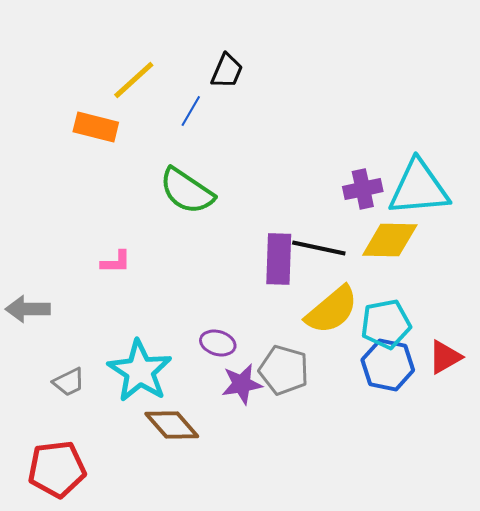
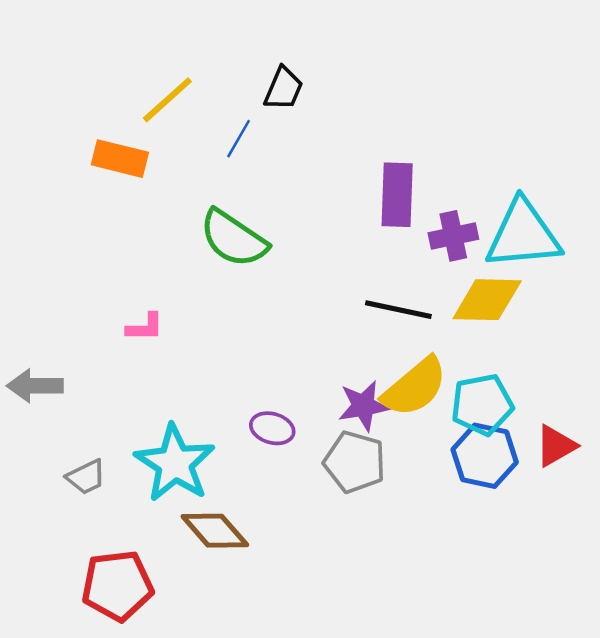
purple rectangle: (279, 259) -> (397, 195), moved
purple star: (242, 384) -> (363, 406), moved
red pentagon: (57, 469) -> (117, 586), moved

